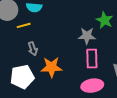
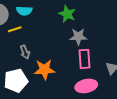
green star: (105, 20) -> (67, 14), moved

